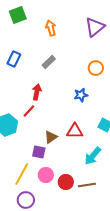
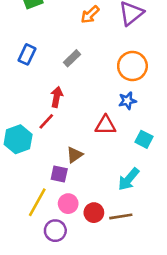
orange arrow: (51, 28) -> (90, 15), moved, turned -119
orange circle: (96, 68) -> (132, 66), size x1.5
blue star: (81, 95) -> (127, 101), moved
red triangle: (75, 131) -> (105, 125), moved
purple circle: (26, 200) -> (55, 231), moved

